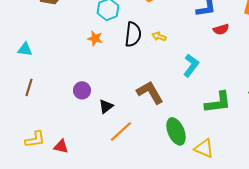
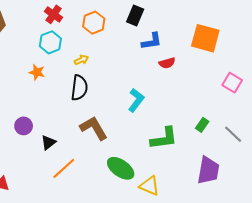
black semicircle: (133, 34) -> (79, 88), moved
yellow arrow: (159, 36) -> (81, 60), moved, turned 136
green ellipse: (176, 131) -> (121, 168), turned -32

